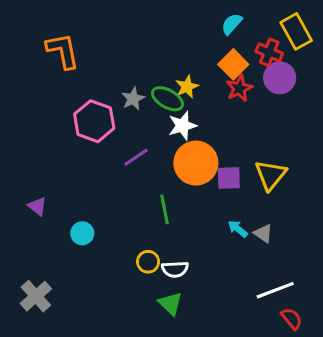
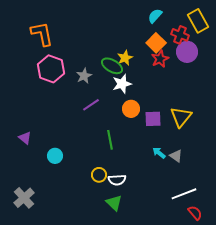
gray star: (133, 99) -> (84, 76), moved
pink hexagon: (94, 121) -> (51, 69), moved
orange circle: (196, 163) -> (131, 109), size x0.6

